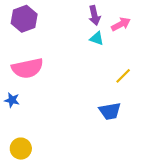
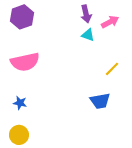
blue star: (12, 100) -> (20, 103), moved

